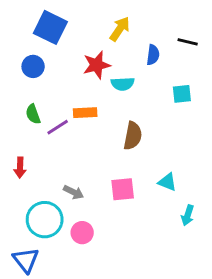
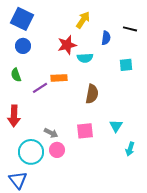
blue square: (50, 27) -> (22, 19), moved
green semicircle: (33, 114) -> (16, 75), moved
red arrow: (20, 168) -> (14, 116), size x1.5
cyan triangle: (167, 182) -> (116, 126), turned 40
pink circle: (82, 233) -> (57, 150), moved

